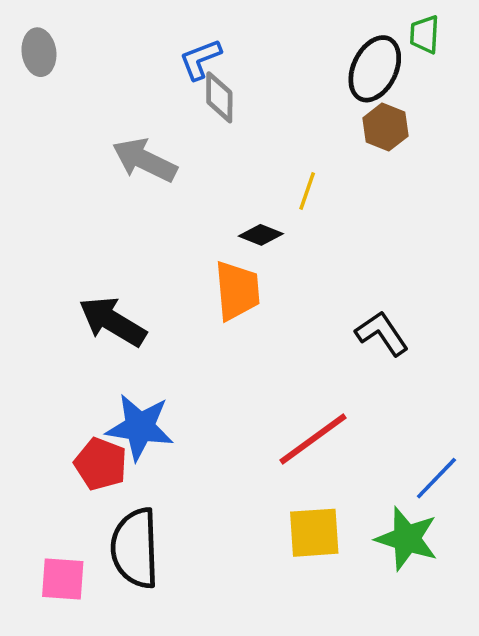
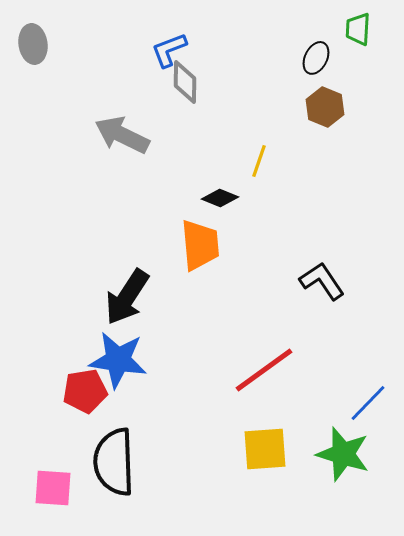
black ellipse: (375, 69) -> (316, 58), size x0.6
black arrow: (113, 322) -> (127, 297), moved, turned -88
red pentagon: (101, 464) -> (85, 391), turned -30

